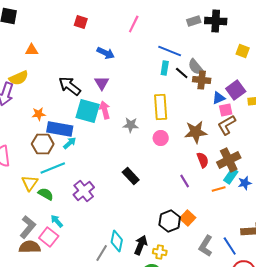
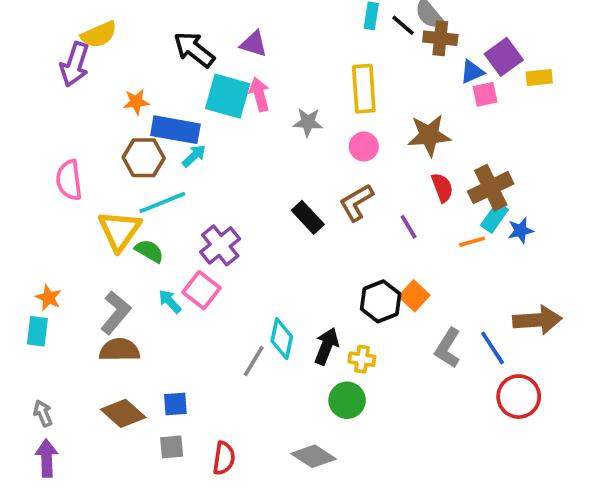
purple triangle: (102, 83) -> (254, 44), turned -42
brown L-shape: (227, 125) -> (356, 202), moved
yellow triangle: (30, 183) -> (119, 230), size x1.4
pink square: (49, 237) -> (202, 290), moved

